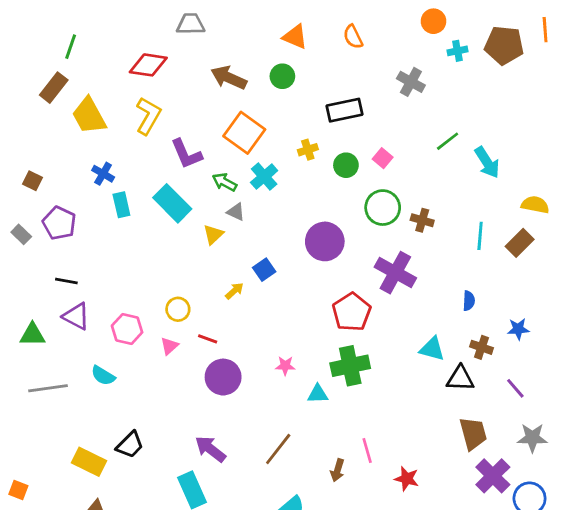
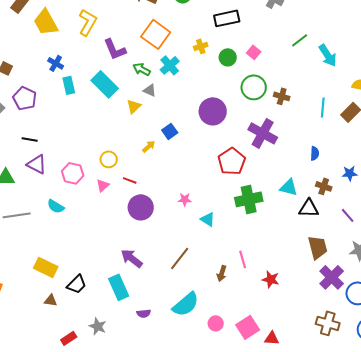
green cross: (350, 366) -> (249, 199), moved
cyan triangle: (318, 394) -> (208, 219), turned 35
black trapezoid: (130, 445) -> (77, 284), moved

